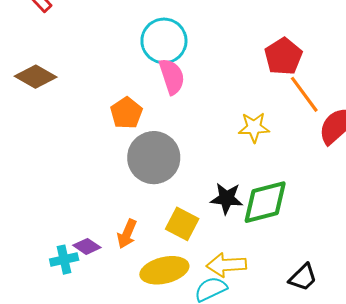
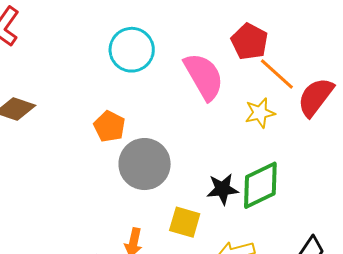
pink semicircle: (172, 76) -> (204, 76), moved, size x1.4
yellow star: (254, 127) -> (260, 113), moved

